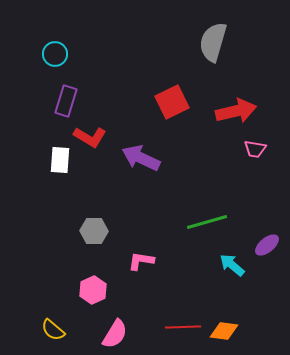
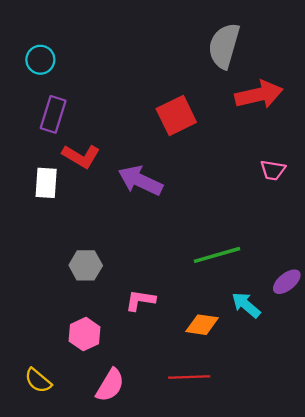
red arrow: (236, 111) -> (259, 95), moved
orange diamond: (224, 331) -> (202, 325), moved

